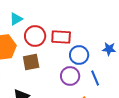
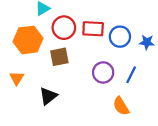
blue circle: (79, 55) -> (120, 37), moved
blue line: (95, 78) -> (131, 75), turned 49

